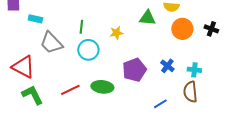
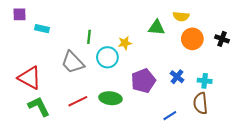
gray trapezoid: (51, 43) -> (73, 62), moved
cyan circle: (88, 50) -> (107, 57), moved

